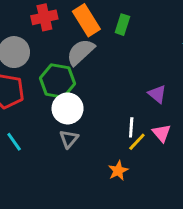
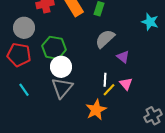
gray semicircle: (81, 52) -> (105, 39), moved
gray triangle: (69, 139) -> (62, 88), size x1.6
orange star: (118, 171) -> (96, 110), size x1.5

